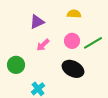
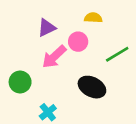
pink circle: (72, 41) -> (78, 42), moved
pink arrow: (43, 45) -> (54, 57), size x1.5

